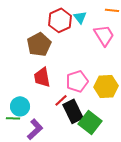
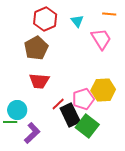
red hexagon: (60, 20) -> (45, 19), moved
red trapezoid: (42, 77) -> (39, 81), turned -75
pink pentagon: (77, 81) -> (83, 99), moved

